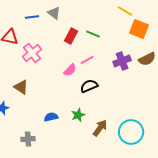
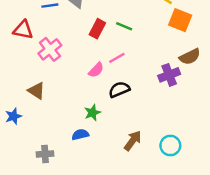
purple cross: (122, 61) -> (169, 75), moved
green star: (78, 115) -> (92, 113), moved
blue semicircle: (51, 117) -> (80, 135), moved
cyan circle: (131, 132) -> (170, 145), size x0.7

